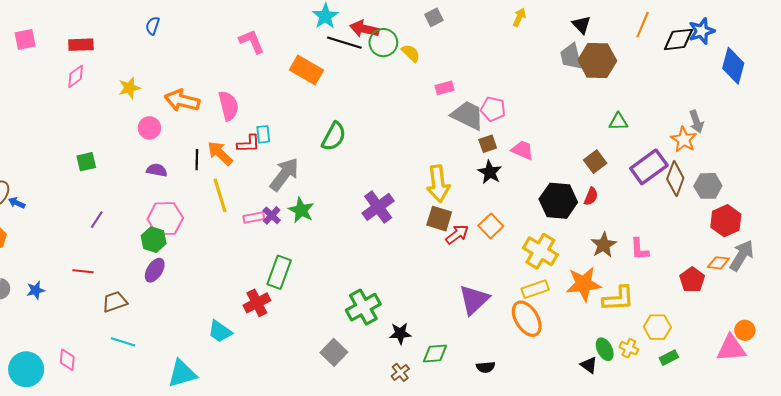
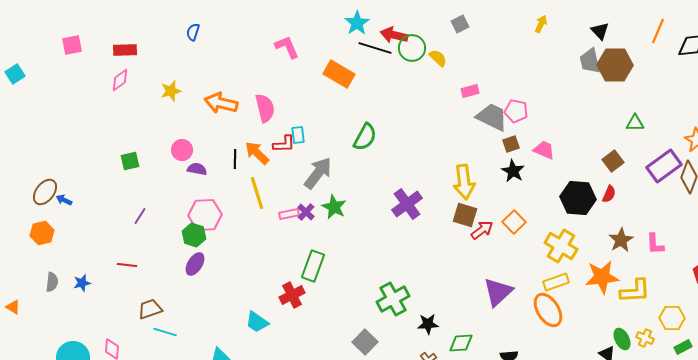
pink circle: (149, 128) -> (182, 150), moved
brown trapezoid: (115, 302) -> (150, 309), moved

